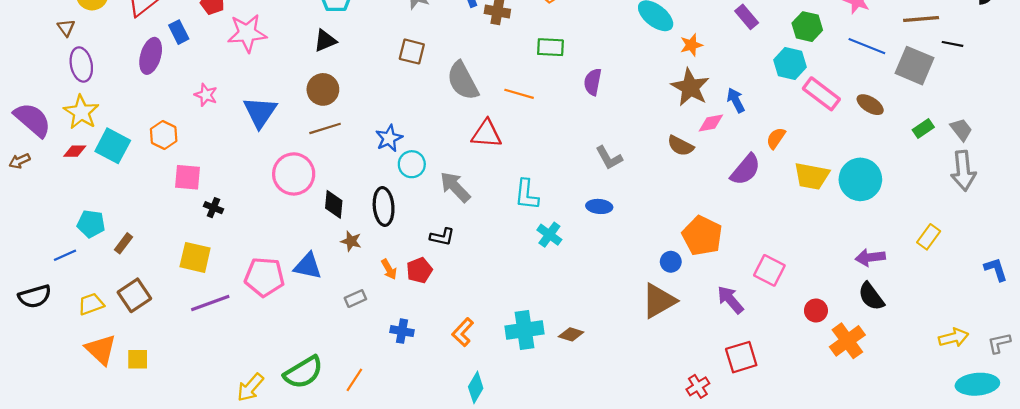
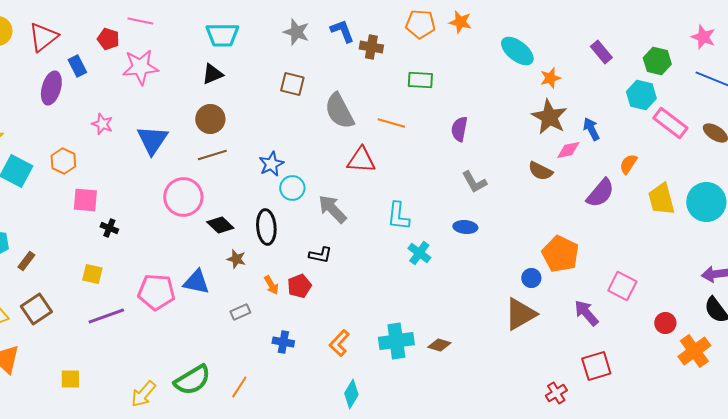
purple semicircle: (593, 82) -> (459, 129), moved
yellow trapezoid: (812, 176) -> (661, 199), turned 64
black diamond: (334, 204) -> (220, 225), turned -52
yellow square: (195, 257) -> (92, 274), size x0.7
yellow square: (138, 359) -> (70, 379), moved

